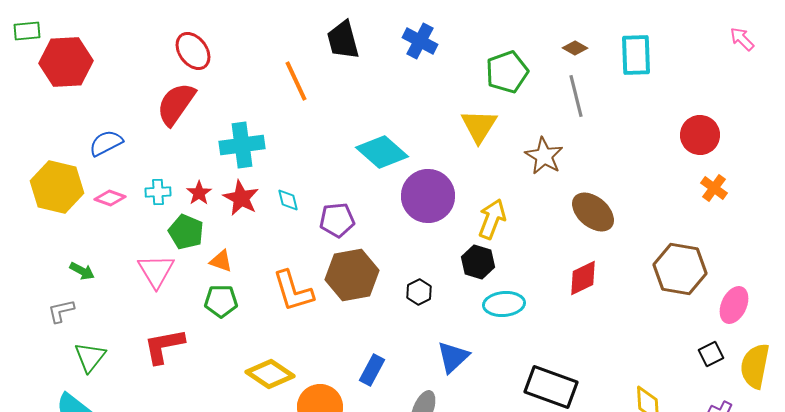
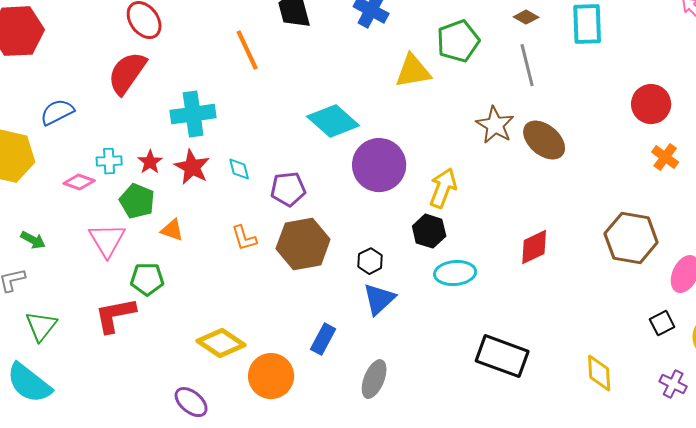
yellow triangle: (479, 126) -> (413, 71), moved, turned 48
pink diamond: (110, 198) -> (79, 182), moved
brown ellipse: (593, 212) -> (544, 140), moved
orange L-shape: (293, 291) -> (244, 238), moved, size x0.6
green pentagon: (221, 301) -> (147, 279), moved
blue triangle: (453, 357) -> (379, 299), moved

